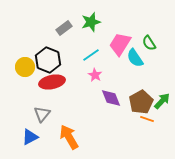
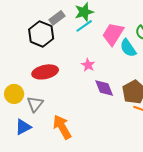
cyan line: (91, 55) -> (84, 26), moved
black hexagon: (48, 60) -> (41, 34), moved
yellow circle: (25, 67) -> (14, 94), moved

